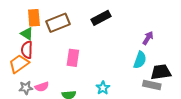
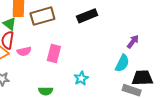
pink semicircle: (42, 87) -> (24, 51), moved
cyan star: (103, 88) -> (81, 78), moved

